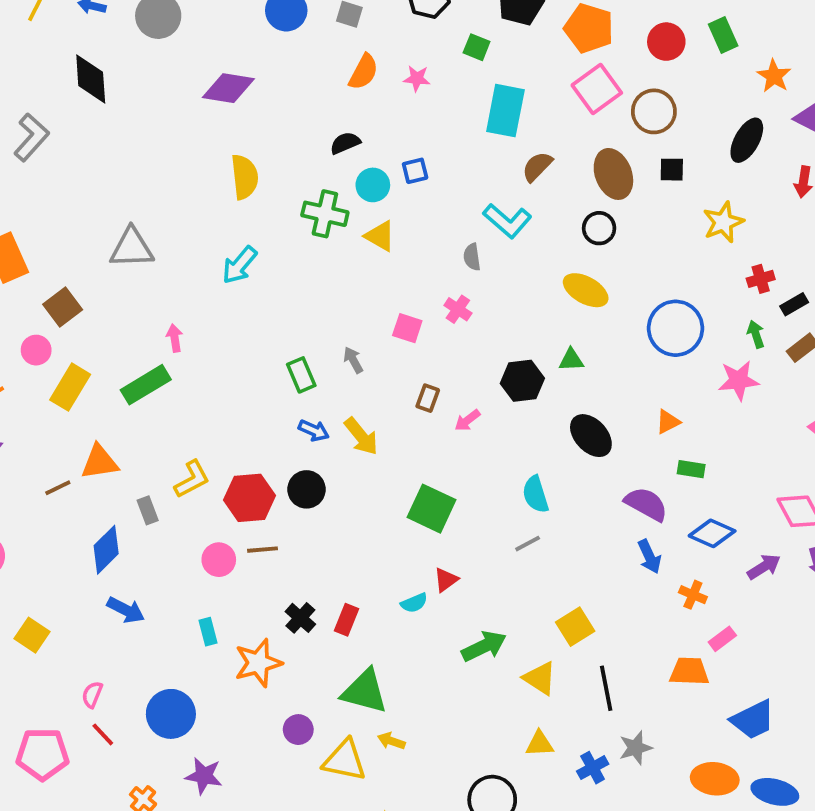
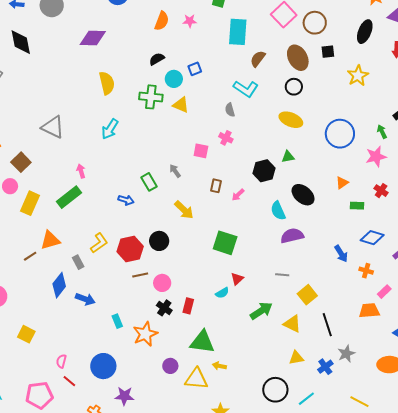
gray triangle: (132, 248) -> (53, 127), turned 35
red cross: (761, 279) -> (381, 191), moved, turned -32
blue arrow: (314, 430) -> (126, 200), moved
cyan semicircle: (535, 494) -> (278, 211), moved
purple semicircle: (646, 504) -> (292, 236), moved, turned -35
gray line: (528, 544) -> (282, 275), moved, turned 40
pink circle: (219, 560) -> (162, 283), moved
blue arrow: (126, 610) -> (85, 299), moved

